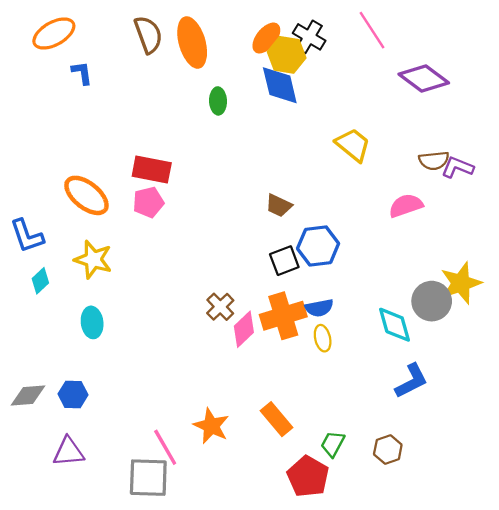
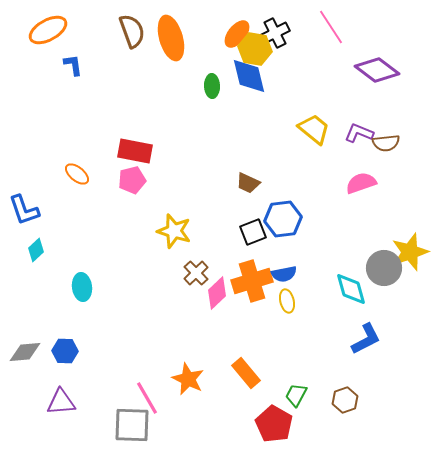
black cross: (309, 37) -> (275, 33), turned 32
green ellipse: (218, 101) -> (212, 86), moved
purple L-shape: (457, 167) -> (359, 133), moved
orange ellipse: (86, 195) -> (77, 174), size x0.6
yellow star: (93, 259) -> (174, 231), moved

